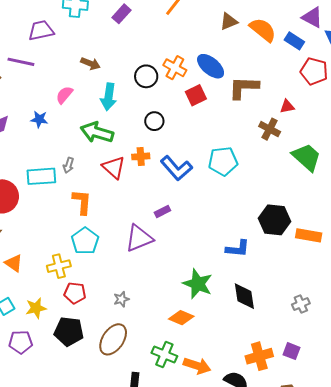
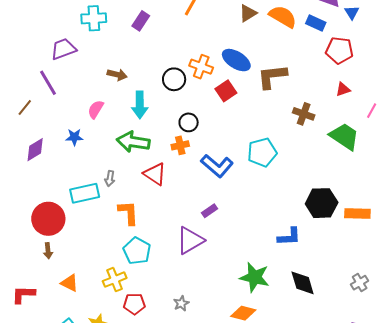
purple line: (21, 62) -> (48, 83), turned 56
red triangle: (287, 107) -> (343, 89), moved
orange cross: (141, 156) -> (180, 145), moved

